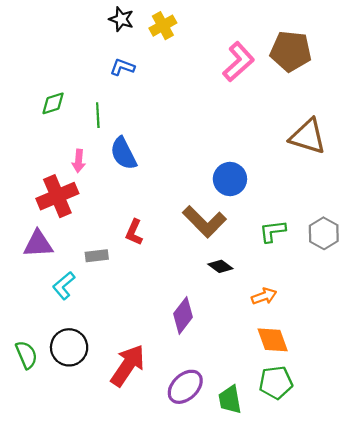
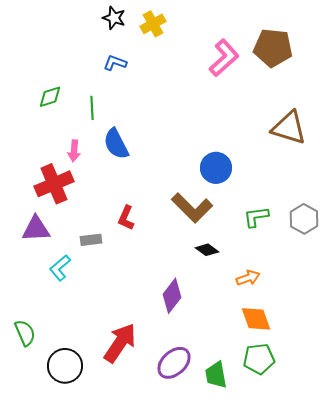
black circle: (69, 347) -> (65, 366), moved

